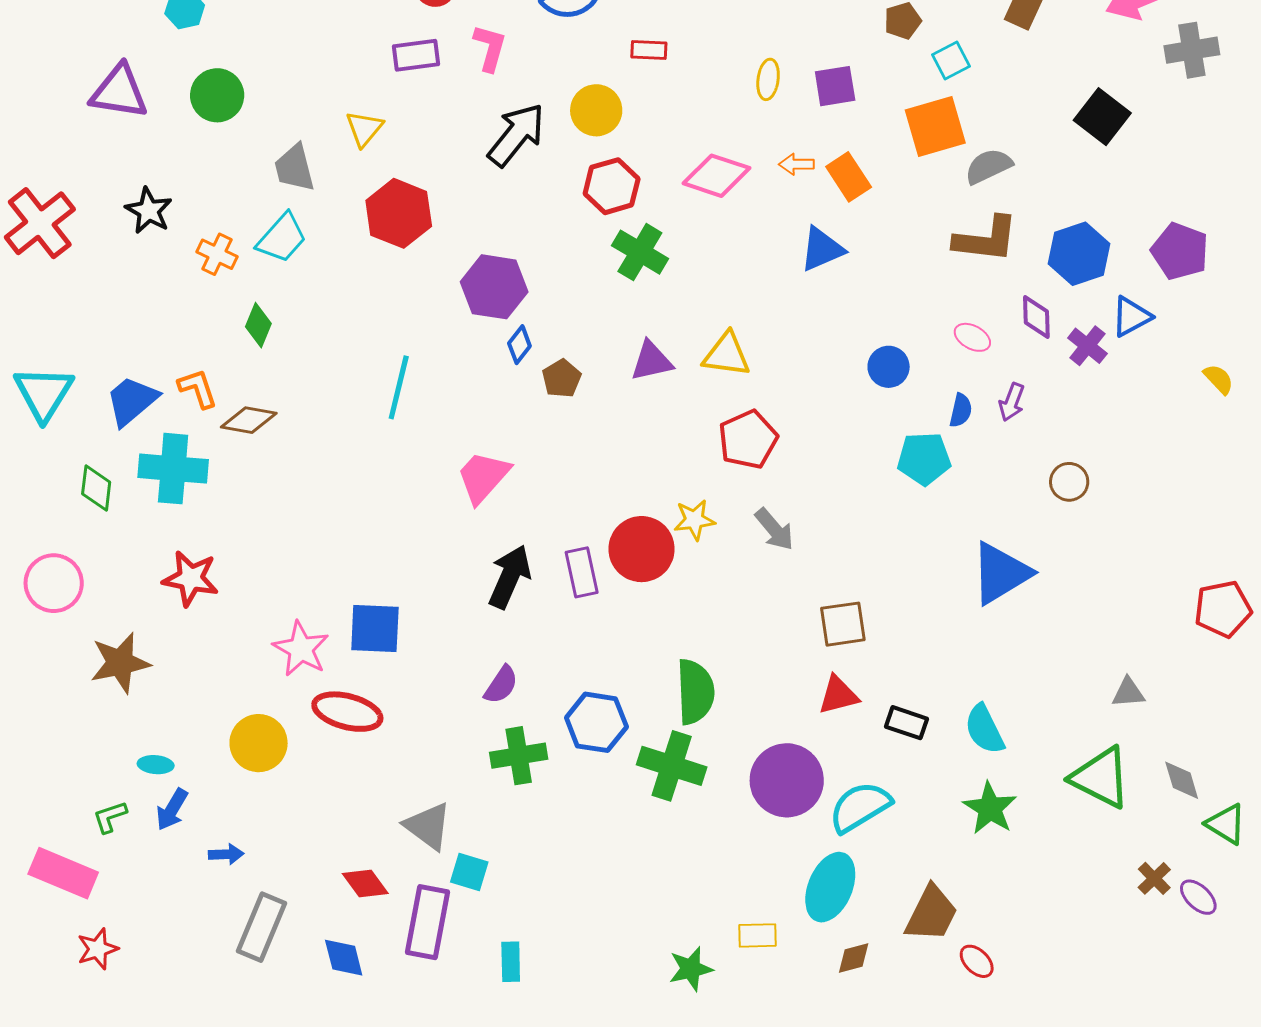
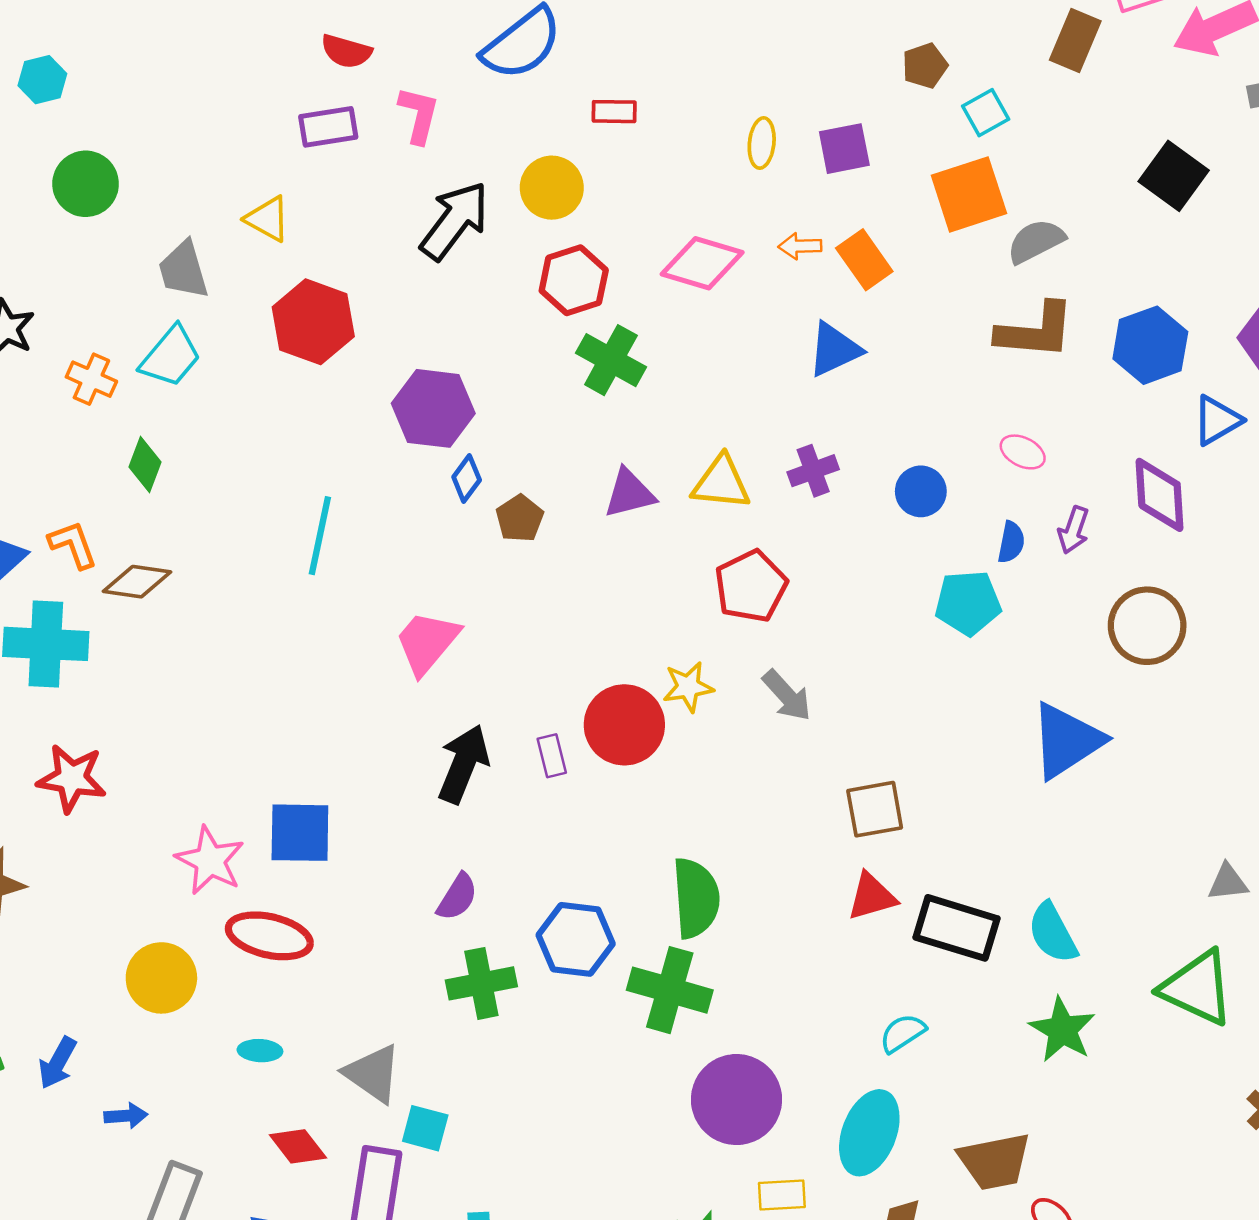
yellow triangle: (364, 129) -> (268, 219), turned -39
purple diamond: (1036, 317) -> (1160, 495), moved, size x1.4
purple cross: (1087, 346) -> (813, 471), moved, turned 33
brown circle: (1069, 482) -> (1147, 626), size x1.6
purple rectangle: (582, 572) -> (552, 756), size x0.7
black rectangle: (906, 723) -> (956, 928), size x1.6
cyan ellipse: (156, 765) -> (260, 1051), moved
purple circle: (787, 780) -> (736, 1100), moved
cyan semicircle: (860, 807) -> (903, 1033), size x0.6
brown trapezoid: (931, 914) -> (995, 1161), turned 54

